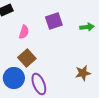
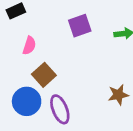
pink semicircle: (24, 32) -> (29, 46), moved

